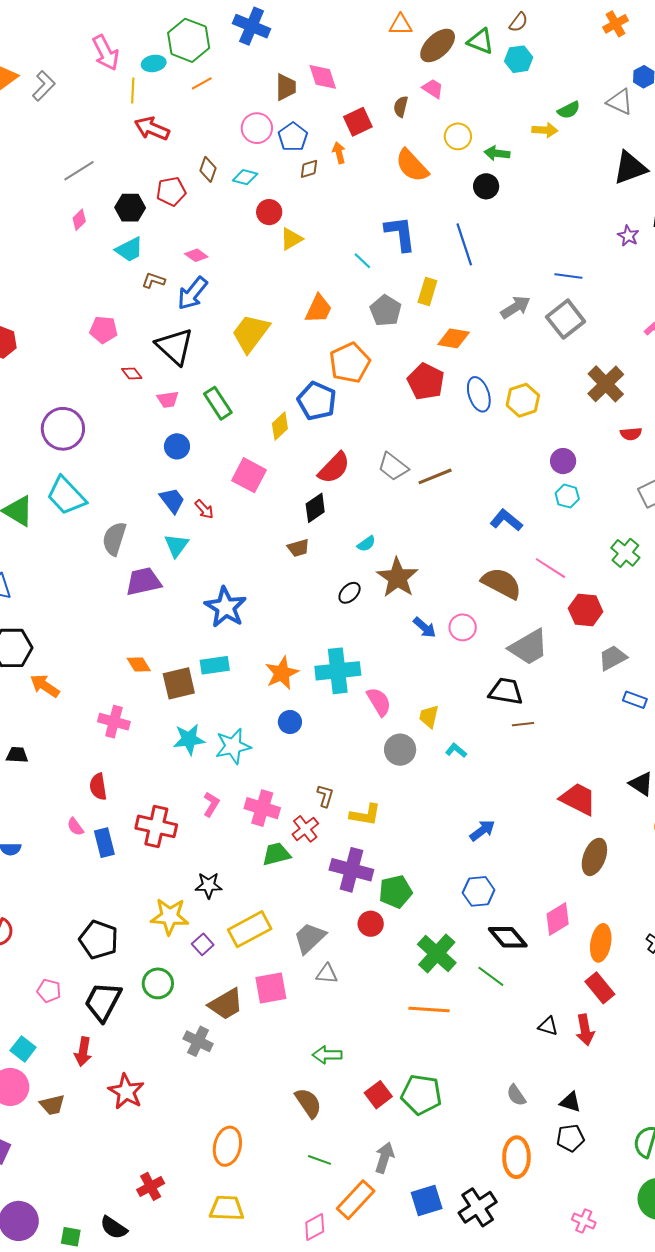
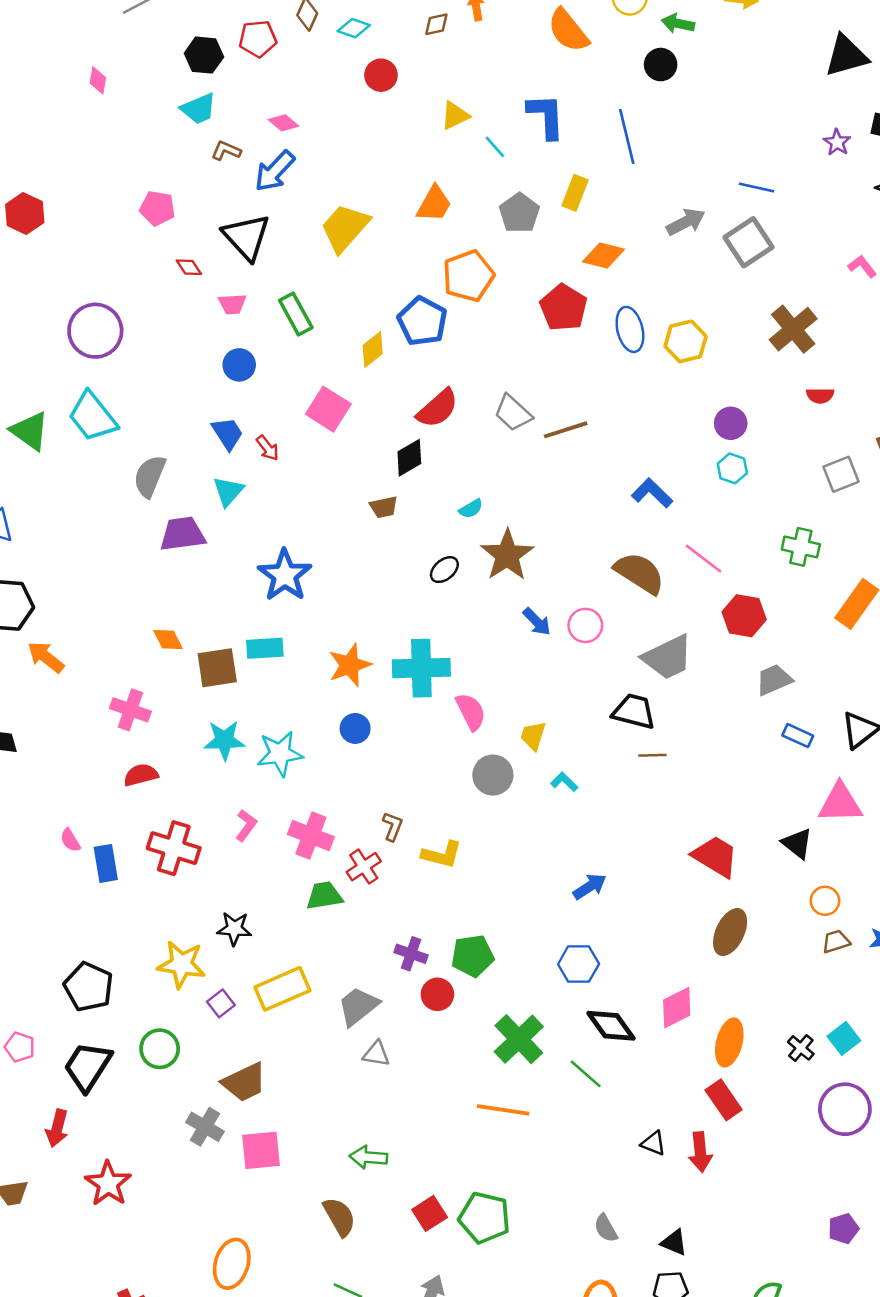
pink diamond: (79, 220) -> (98, 80), moved, turned -40
yellow triangle: (291, 239) -> (455, 116), moved
green cross: (625, 553) -> (801, 547), turned -32
red semicircle: (98, 787) -> (141, 775), moved, turned 80
purple cross: (351, 870) -> (411, 954), moved, size x0.6
pink square: (271, 988) -> (261, 1150), moved

